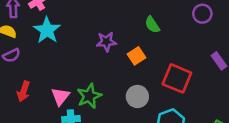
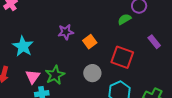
green semicircle: (152, 25) -> (124, 19), moved, turned 96
cyan star: (47, 30) -> (23, 46), moved

